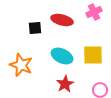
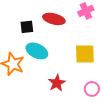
cyan ellipse: (62, 56) -> (37, 51), moved

